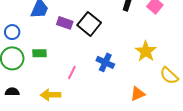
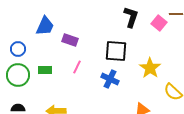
black square: (89, 24) -> (116, 51), moved, turned -35
pink line: (72, 73) -> (77, 67), moved

